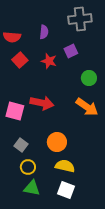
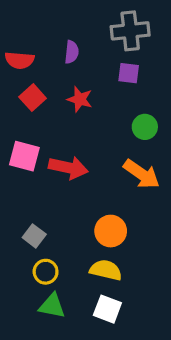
purple square: (71, 51) -> (129, 73), moved, turned 32
pink square: (15, 111) -> (24, 156), moved
orange circle: (57, 142) -> (111, 231), moved

